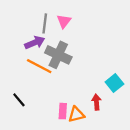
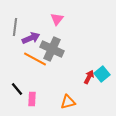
gray line: (45, 23) -> (15, 27), moved
red arrow: (96, 102) -> (89, 77), moved, turned 32
pink rectangle: (63, 111) -> (32, 99), moved

